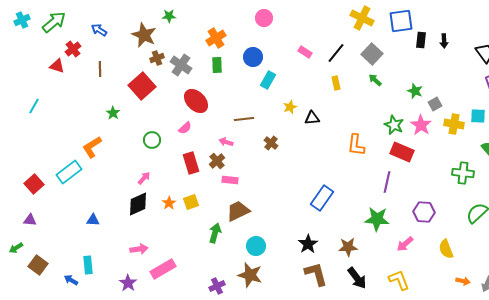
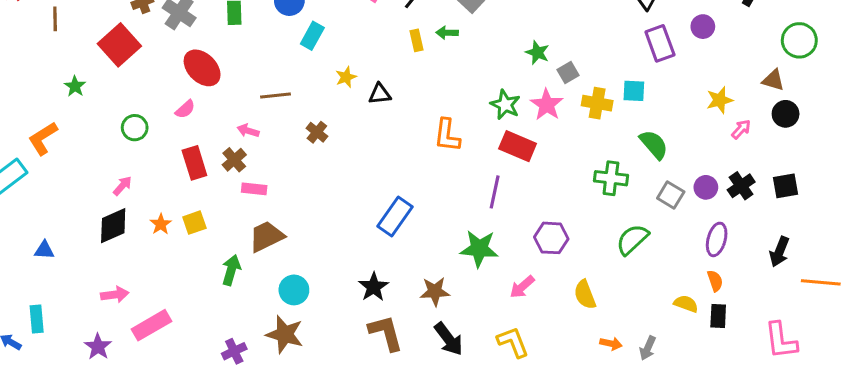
green arrow: (375, 80) -> (447, 33), moved, turned -40

